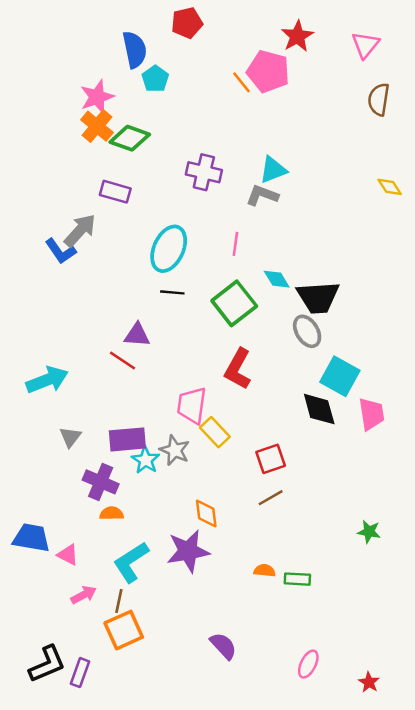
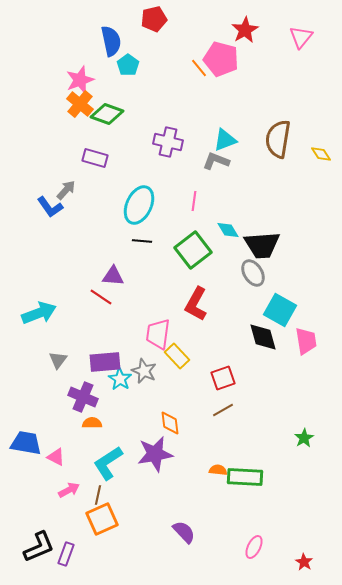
brown semicircle: (379, 99) -> (278, 139), moved, size x1.4
gray arrow: (80, 231) -> (66, 190), size x0.7
green star: (369, 532) -> (304, 438), turned 30
green rectangle: (297, 579) -> (245, 477), size x1.6

